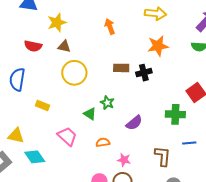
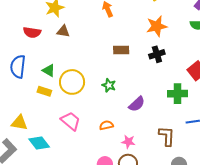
yellow circle: (74, 73) -> (72, 82), moved
black cross: (144, 73) -> (157, 54), moved
green triangle: (90, 114) -> (49, 70), moved

